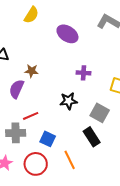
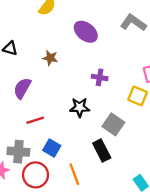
brown star: (32, 71) -> (50, 58), moved
gray cross: (16, 133) -> (18, 152), moved

